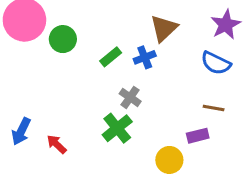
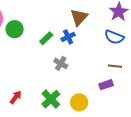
green cross: (117, 128) -> (51, 99), moved
red arrow: (57, 144) -> (16, 97), turned 88
yellow circle: (169, 160) -> (79, 102), moved

